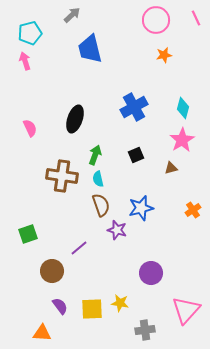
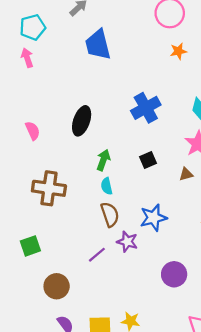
brown cross: (62, 176) -> (49, 188), moved
purple line: (79, 248) -> (97, 255), moved
purple circle: (151, 273) -> (174, 274), moved

